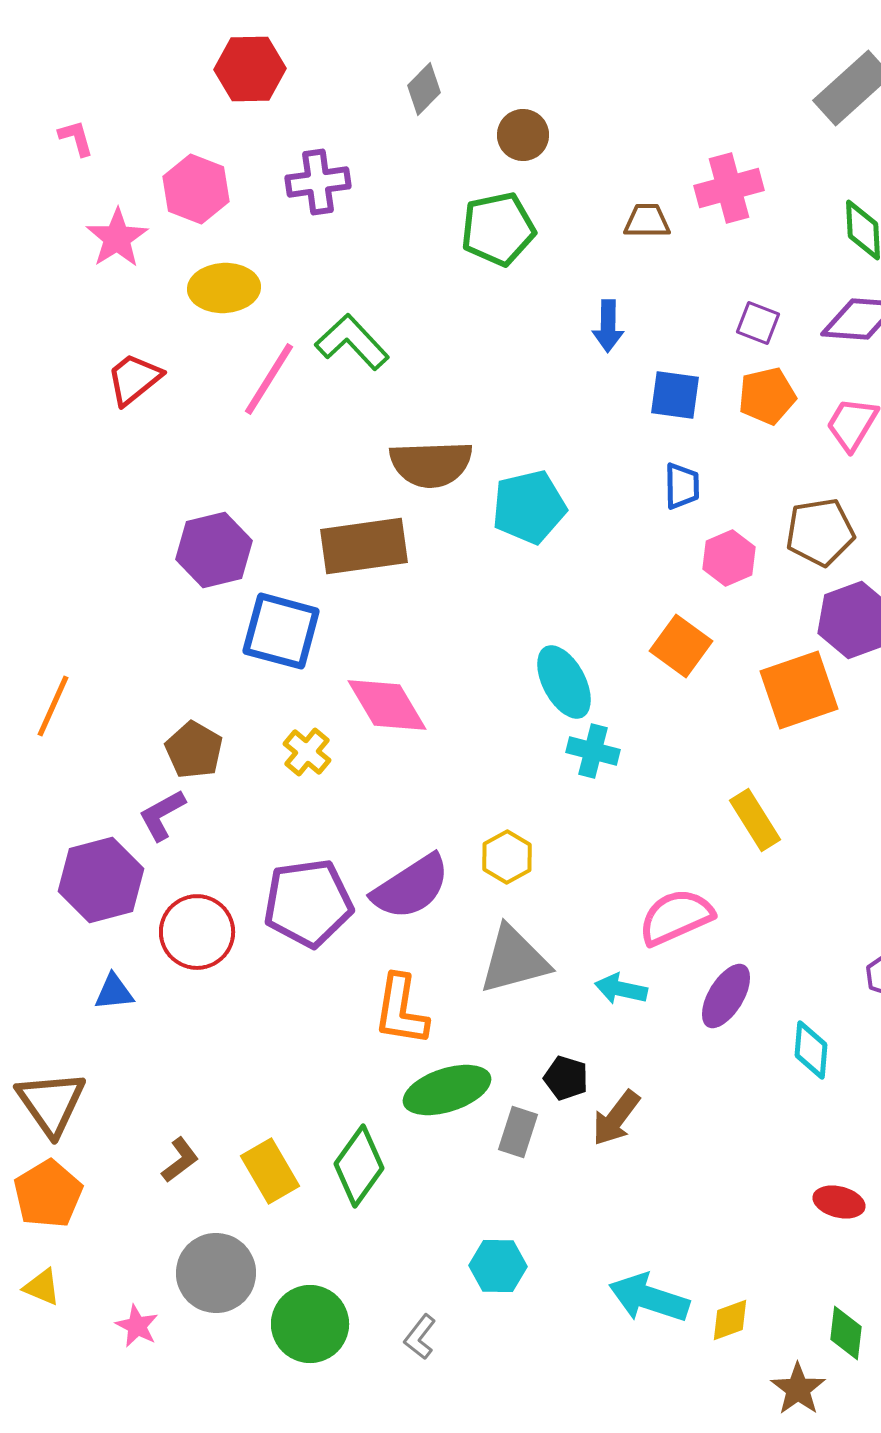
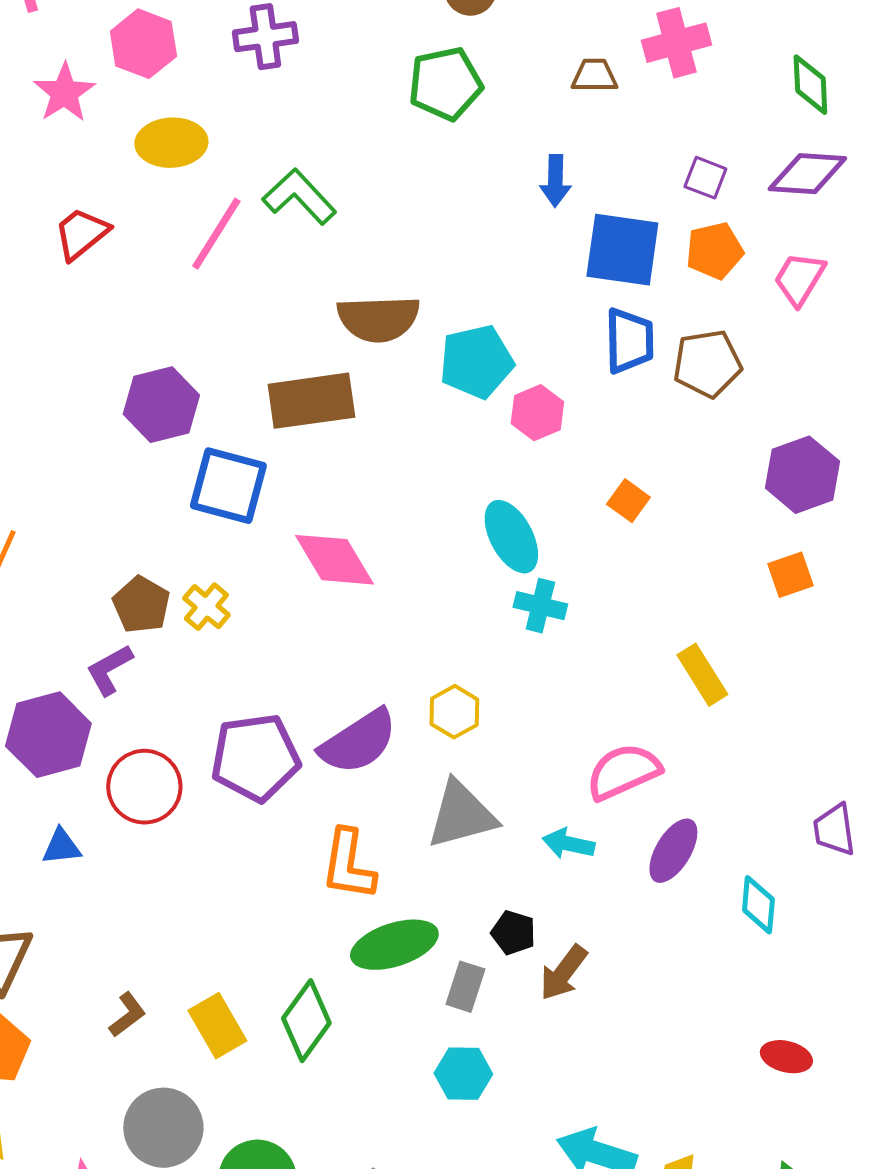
blue square: (675, 395) -> (622, 250), size x1.5
blue trapezoid: (682, 486) -> (629, 341), size x1.4
brown pentagon: (820, 532) -> (707, 364), moved
pink hexagon: (729, 558) -> (537, 413), moved
orange square: (681, 646) -> (628, 501), size x0.7
orange square: (799, 690) -> (790, 575), moved, size x0.6
yellow cross: (307, 752) -> (206, 607), moved
cyan hexagon: (498, 1266) -> (463, 1074), moved

